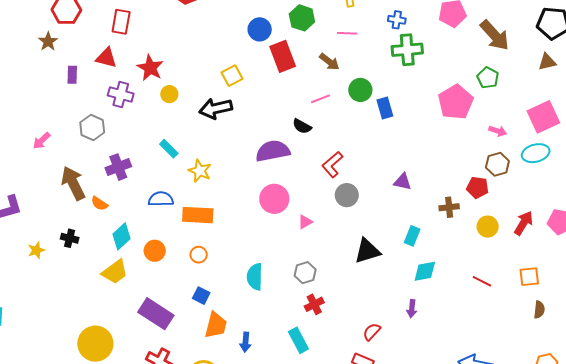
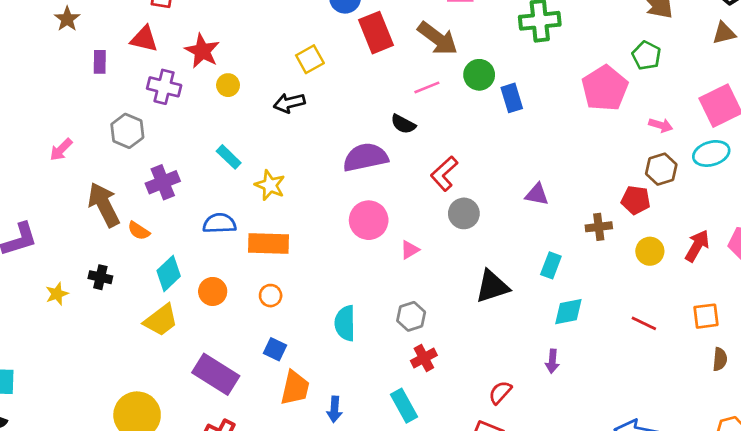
brown arrow: (329, 62) -> (438, 38), size x1.5
black arrow: (216, 109) -> (289, 103), size x0.7

